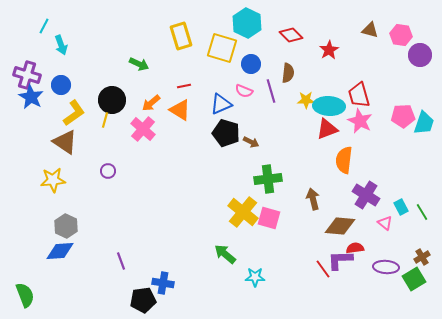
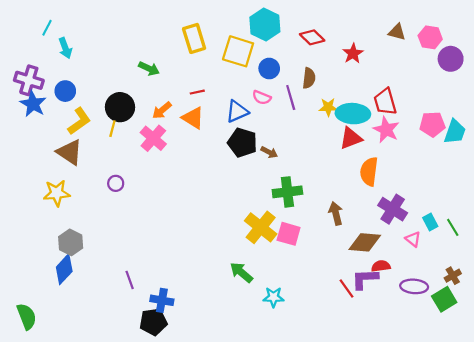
blue diamond: (60, 251) -> (64, 269), turned -44
blue cross: (163, 283) -> (162, 300), moved

